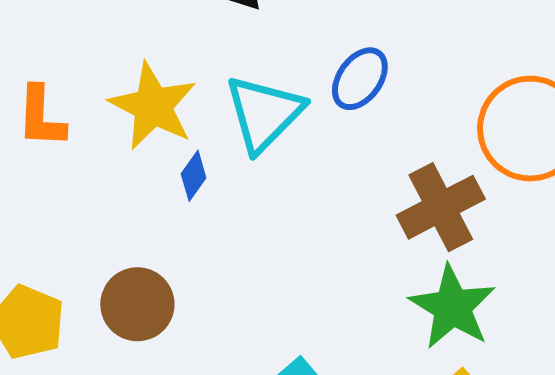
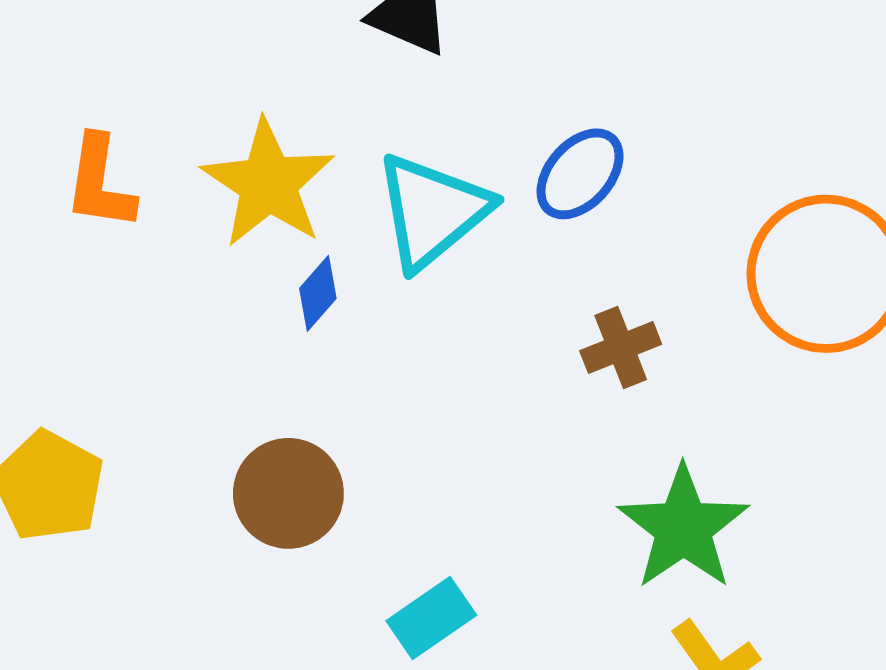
brown cross: (441, 207) -> (621, 348), moved, size x0.6
brown circle: (137, 304) -> (288, 493), moved

